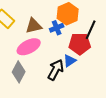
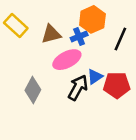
red pentagon: (80, 44) -> (117, 85), moved
pink ellipse: (29, 47) -> (67, 60), moved

